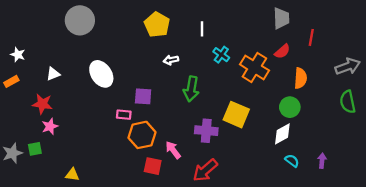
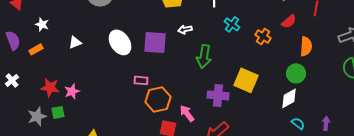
orange cross: (254, 67) -> (263, 36), size x0.6
purple square: (143, 96) -> (155, 42), moved, size x1.4
red star: (42, 104) -> (50, 87), moved

